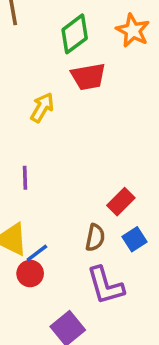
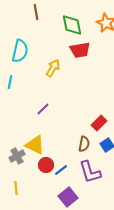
green diamond: (75, 34) -> (72, 25), turned -65
purple line: (25, 178) -> (43, 109), turned 48
blue line: (37, 253) -> (61, 170), moved

